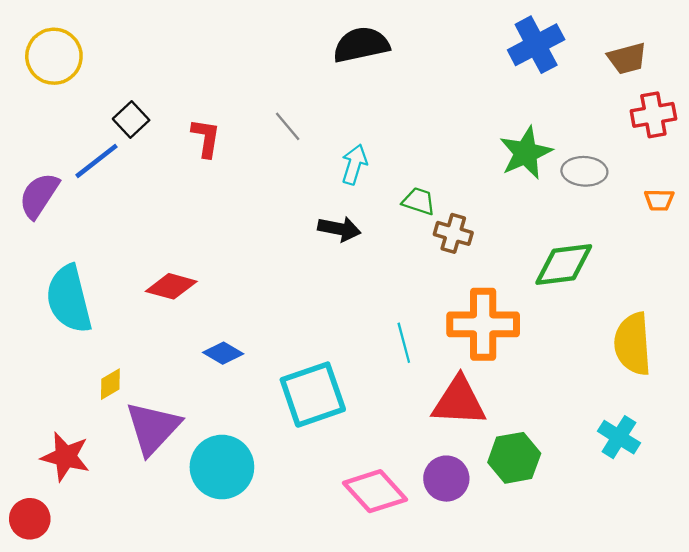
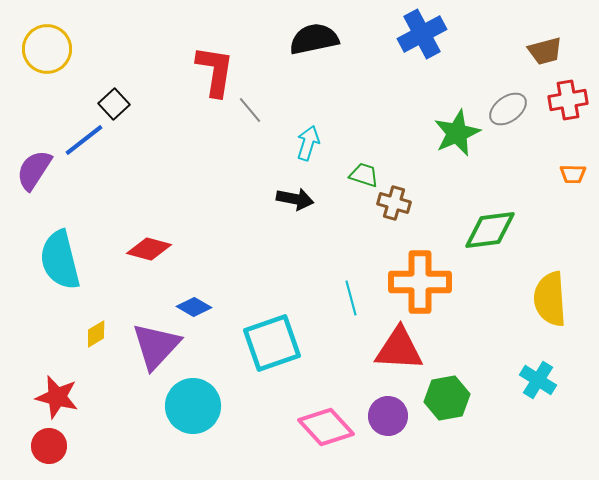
blue cross: (536, 45) -> (422, 34), moved
red L-shape: (206, 138) -> (215, 71), moved, size x1.5
gray ellipse: (584, 171) -> (508, 109), moved, turned -39
purple triangle: (153, 428) -> (156, 346), moved
red circle: (30, 519) -> (49, 446), moved

